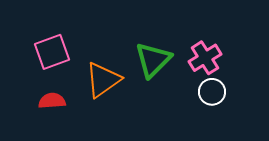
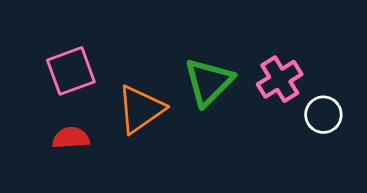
white circle: (212, 92) -> (323, 115), moved

